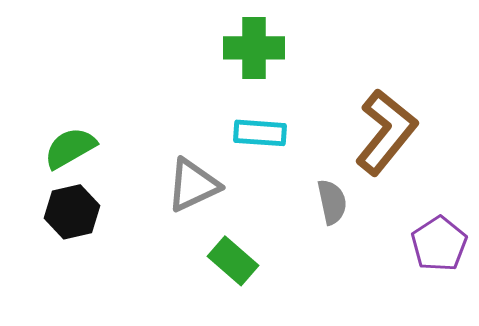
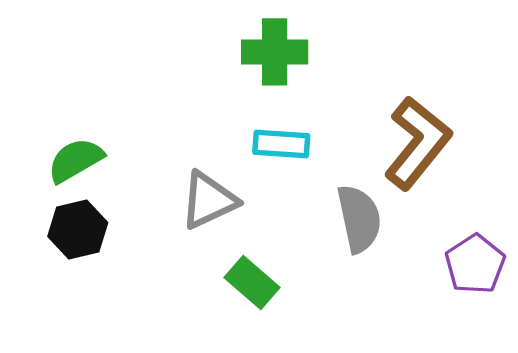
gray semicircle: (332, 202) -> (359, 219), size x1.4

